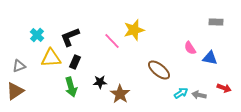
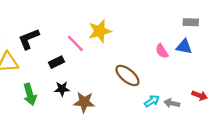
blue triangle: (210, 58) -> (184, 47), moved
black rectangle: (75, 62) -> (56, 62), moved, turned 40
brown star: (120, 94) -> (84, 102), turned -30

